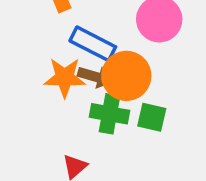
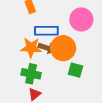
blue rectangle: (93, 44) -> (46, 31), turned -30
green cross: (109, 114) -> (31, 74), moved

